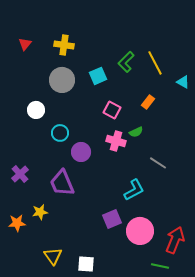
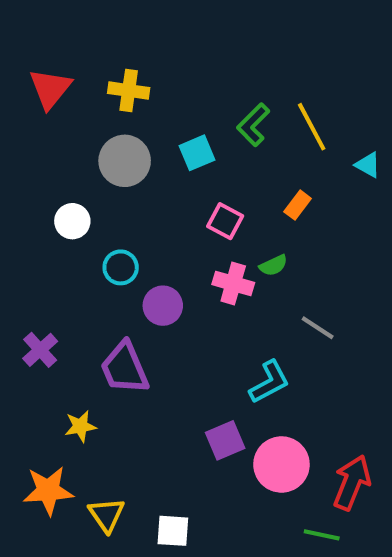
red triangle: (25, 44) -> (50, 88), size x1.6
orange star: (17, 223) -> (48, 491), moved, size x1.4

